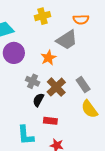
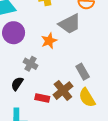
brown cross: (56, 87) -> (63, 91), moved
black semicircle: (38, 100) -> (17, 84), moved
red rectangle: (50, 121) -> (42, 98), moved

